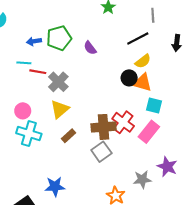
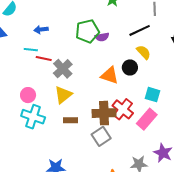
green pentagon: (59, 38) -> (87, 31), moved
purple semicircle: (90, 48) -> (102, 37), moved, turned -64
yellow semicircle: (143, 61) -> (144, 52), turned -98
orange triangle: (142, 83) -> (110, 75), moved
brown rectangle: (69, 136) -> (71, 120), turned 40

